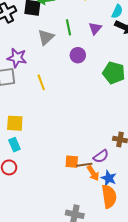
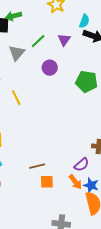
green line: (69, 27) -> (38, 41), turned 63
orange square: (72, 162) -> (47, 182), moved
brown line: (84, 165) -> (37, 166), moved

